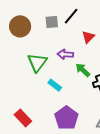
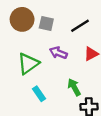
gray square: (52, 22) -> (46, 24), moved
purple arrow: (65, 54) -> (58, 53), moved

